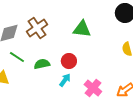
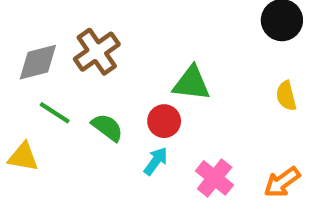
green triangle: (82, 29) -> (191, 83), moved
green semicircle: (42, 64) -> (107, 127), turned 49

